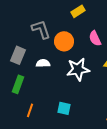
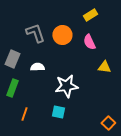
yellow rectangle: (78, 11) -> (90, 15), moved
orange circle: (64, 41) -> (62, 35), moved
white star: (78, 69) -> (66, 86), moved

